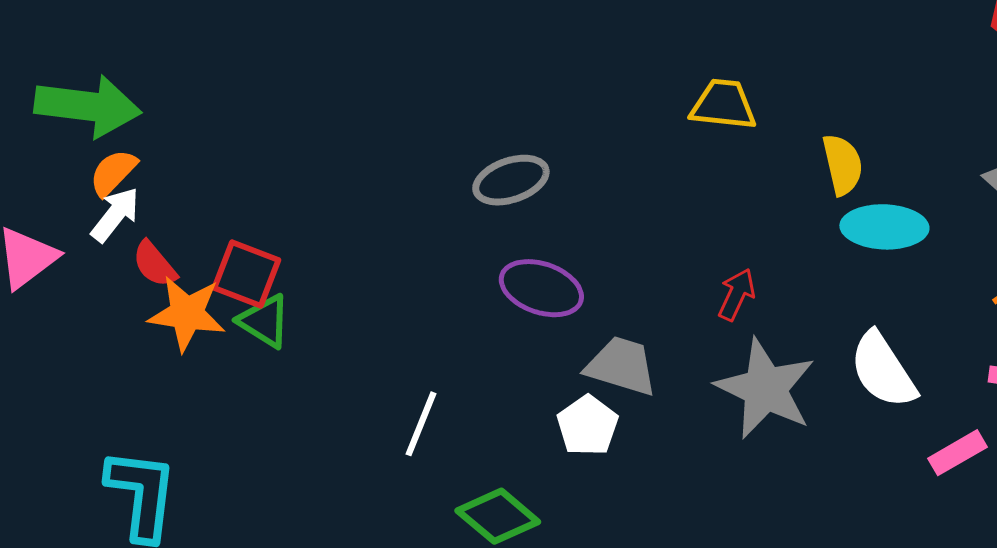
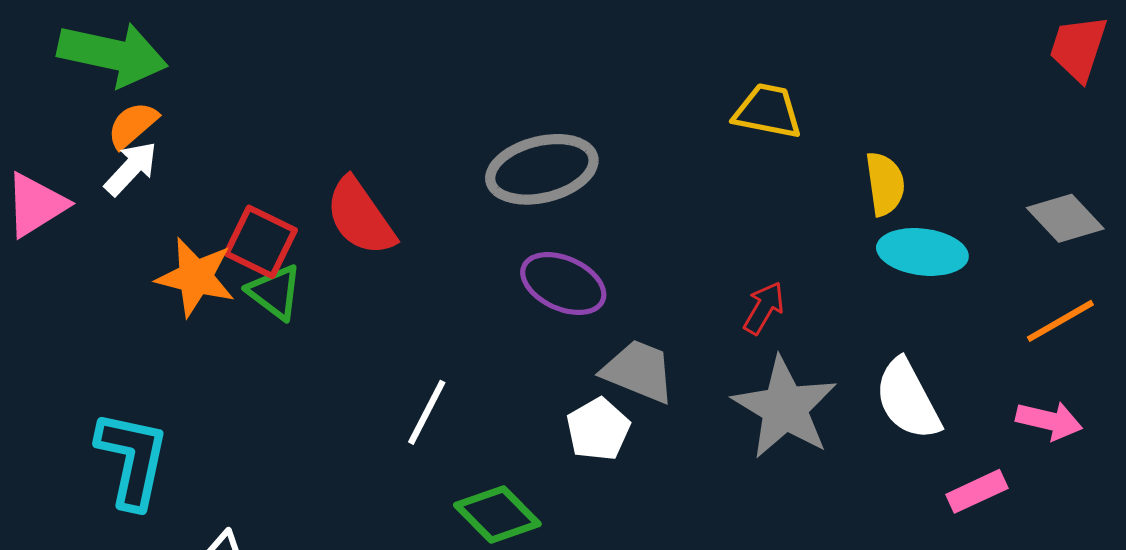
gray ellipse: (511, 180) -> (542, 169), size x1.4
red semicircle: (155, 264) -> (360, 217), moved, size x1.6

